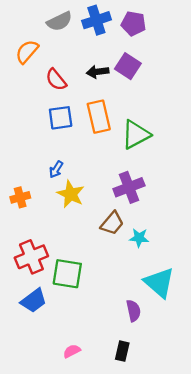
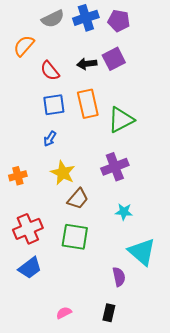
purple square: (128, 66) -> (114, 59), turned 30
blue arrow: (56, 169) -> (50, 139), moved
brown trapezoid: (112, 223) -> (78, 199), moved
green square: (67, 274) -> (75, 237), moved

